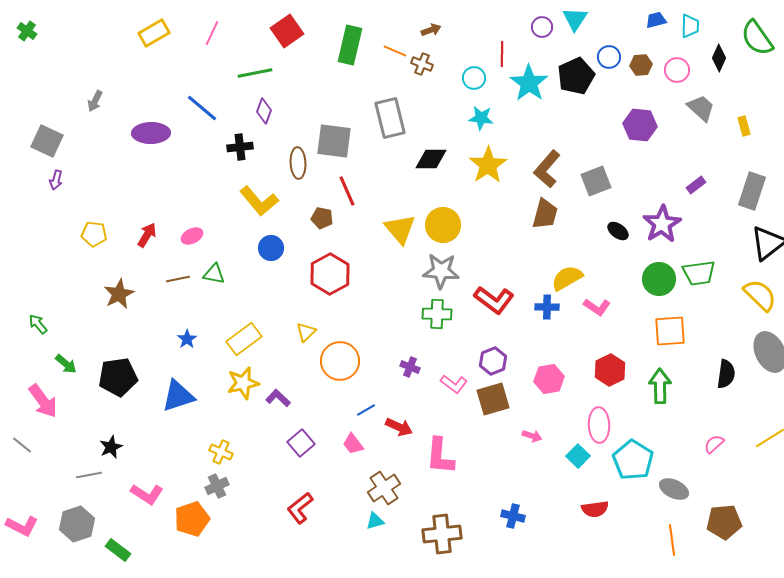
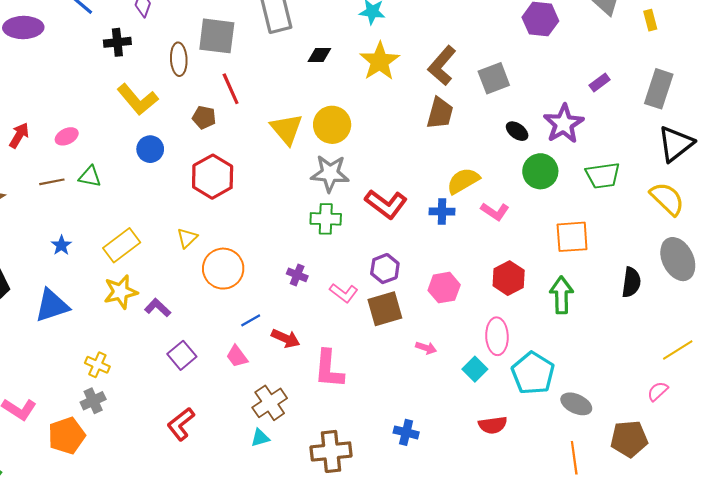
black diamond: (431, 159) -> (319, 55), size x0.7
green circle: (659, 279) -> (540, 171), moved
pink semicircle: (714, 444) -> (658, 391), moved

